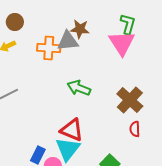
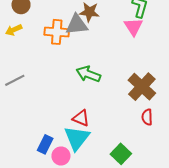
pink triangle: (122, 43) -> (133, 27), size x0.7
red triangle: (72, 130) -> (81, 118), size x0.7

